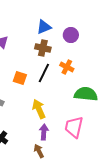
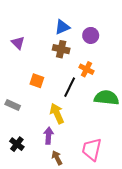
black line: (44, 73) -> (70, 87), moved
pink trapezoid: (74, 127) -> (92, 149), moved
purple arrow: (44, 132) -> (49, 136), moved

